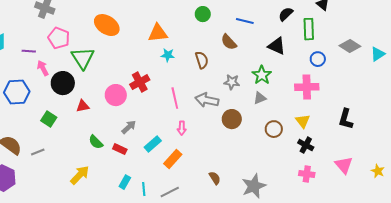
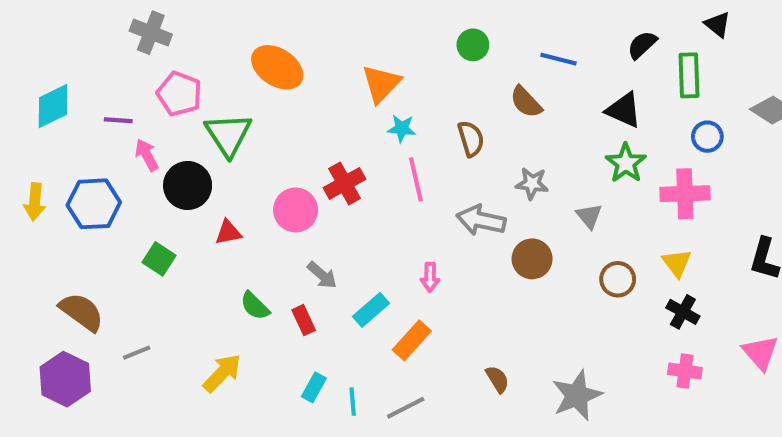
orange triangle: (158, 33) -> (381, 84), turned -40
green star: (262, 75) -> (626, 163), moved
pink line: (175, 98) -> (416, 179), moved
gray triangle: (260, 98) -> (589, 216), turned -48
gray arrow: (129, 127) -> (322, 275), turned 84
red rectangle: (120, 149) -> (304, 320), turned 40
gray line: (38, 152) -> (137, 353), moved

